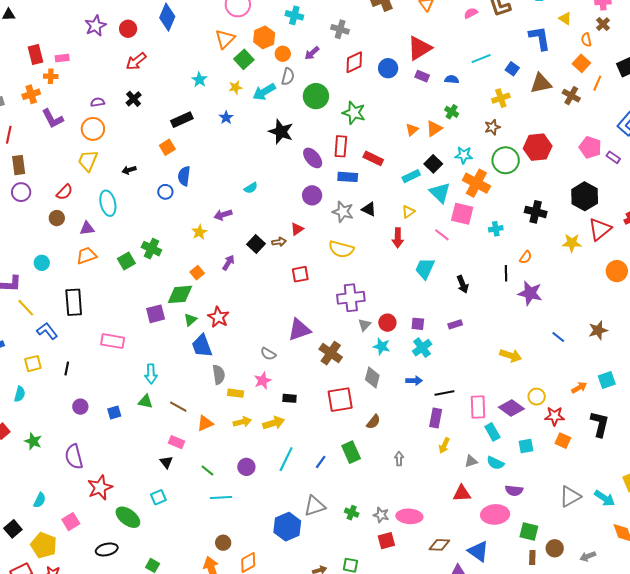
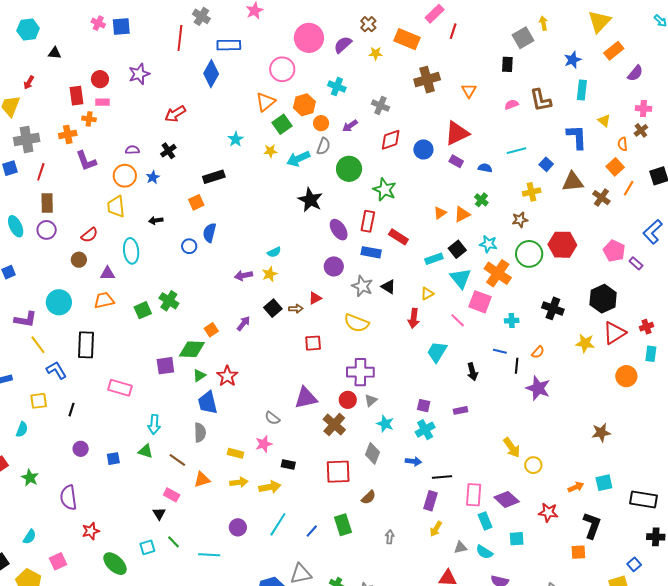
red circle: (128, 29) -> (100, 79), moved
blue star: (226, 118) -> (153, 177), moved
yellow trapezoid: (88, 161) -> (116, 207), turned -35
yellow star: (199, 232) -> (270, 274), moved
cyan circle: (42, 263) -> (59, 302), size x1.6
red circle: (387, 323) -> (348, 400), moved
blue line: (558, 337) -> (500, 351), moved, turned -32
yellow arrow: (511, 356) -> (512, 448), turned 30
gray semicircle: (219, 375) -> (200, 432), moved
yellow circle: (537, 397) -> (533, 465), moved
orange square: (563, 441) -> (578, 552), moved, turned -35
green line: (207, 470) -> (173, 542), moved
red star: (100, 488) -> (91, 531), size x0.7

